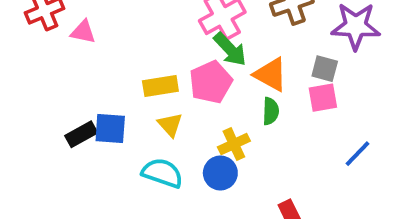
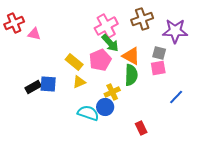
yellow rectangle: (160, 86) -> (74, 62), turned 48
green semicircle: (271, 111) -> (131, 75), size x1.5
yellow triangle: (170, 125) -> (79, 82), turned 48
cyan semicircle: (162, 173) -> (88, 113), moved

